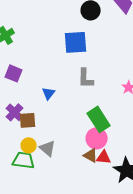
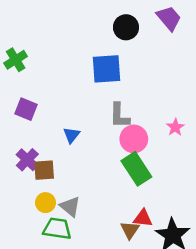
pink circle: (97, 138) -> (134, 139), moved
brown triangle: (91, 155) -> (130, 230), moved, turned 35
green trapezoid: (24, 160) -> (57, 229), moved

